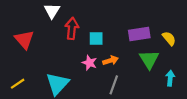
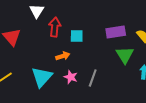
orange arrow: (110, 60) -> (63, 56), moved
pink star: (90, 63) -> (71, 77), moved

